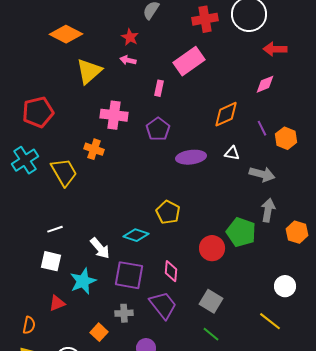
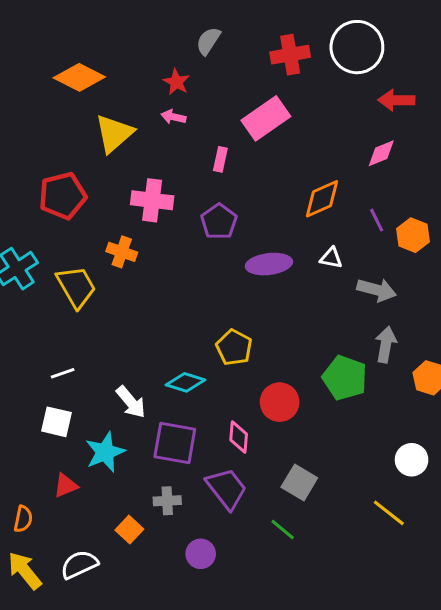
red pentagon: (38, 112) -> (63, 196), moved
red circle: (212, 248) -> (280, 402), moved
green line: (211, 334) -> (283, 530), moved

